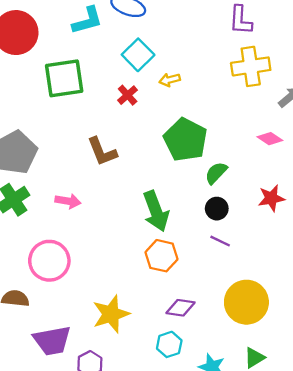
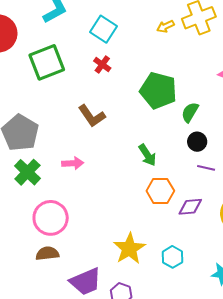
yellow arrow: (170, 80) -> (166, 26), moved
green arrow: (156, 211) -> (147, 155), size x0.7
pink circle: (49, 261) -> (51, 218), moved
purple diamond: (181, 308) -> (190, 207), moved
cyan hexagon: (169, 344) -> (172, 257), moved

